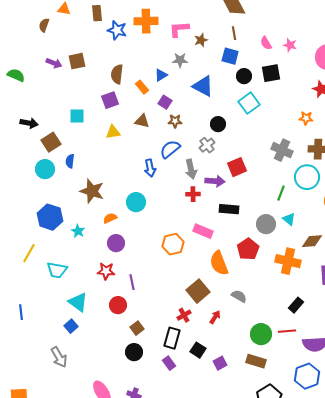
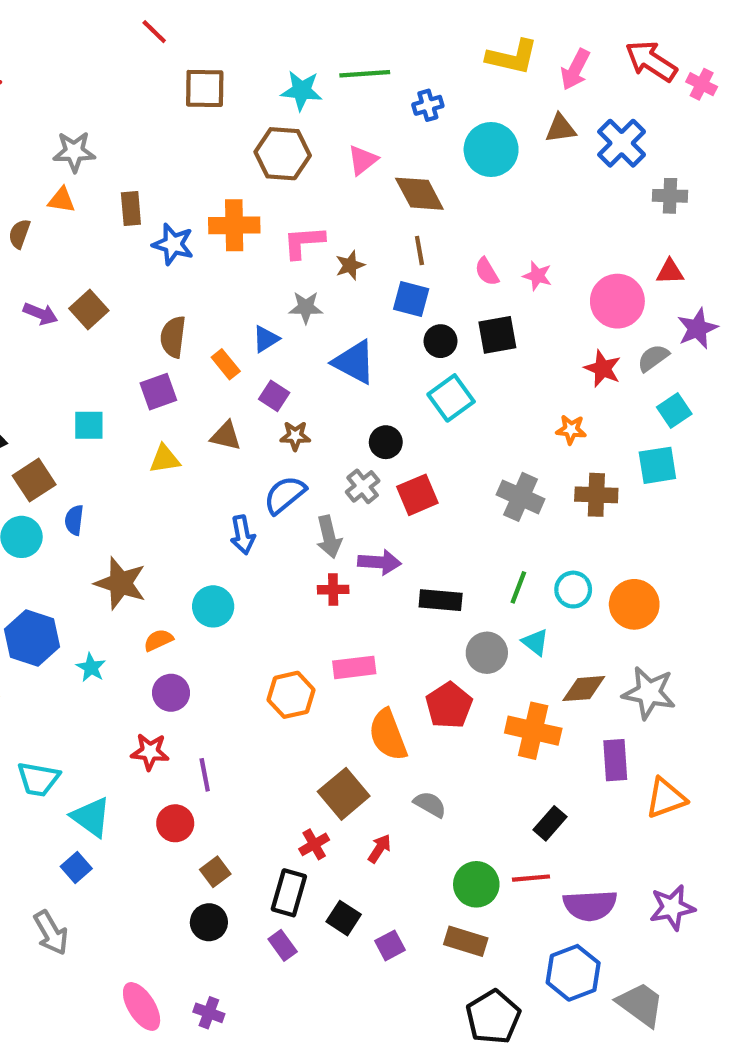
brown square: (77, 61) -> (89, 310), turned -30
red square: (237, 167) -> (417, 495), moved
cyan circle: (307, 177) -> (573, 590), moved, size x0.7
black rectangle: (229, 209) -> (441, 600), moved
pink rectangle: (203, 231) -> (354, 667), turned -30
cyan trapezoid: (57, 270) -> (38, 779), moved

